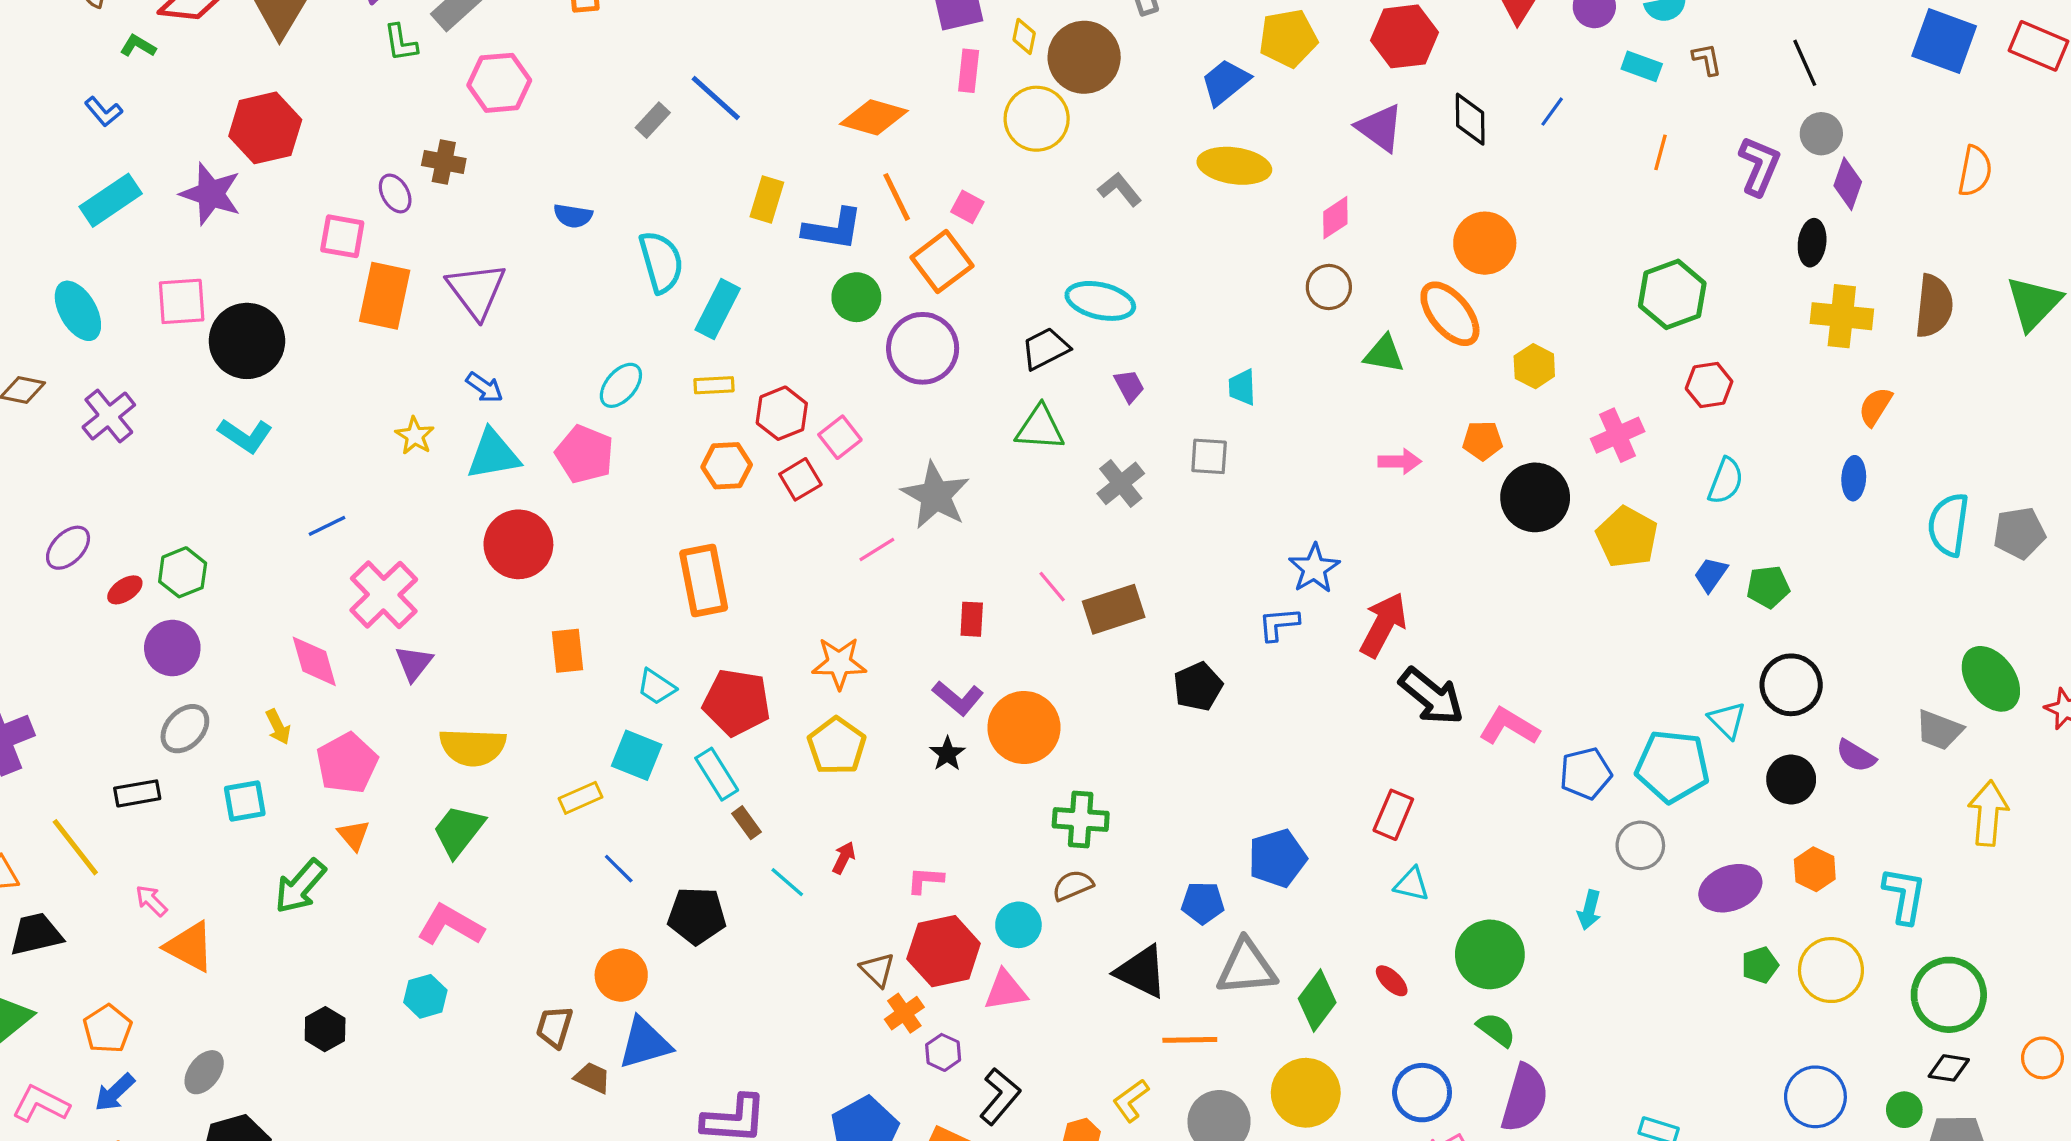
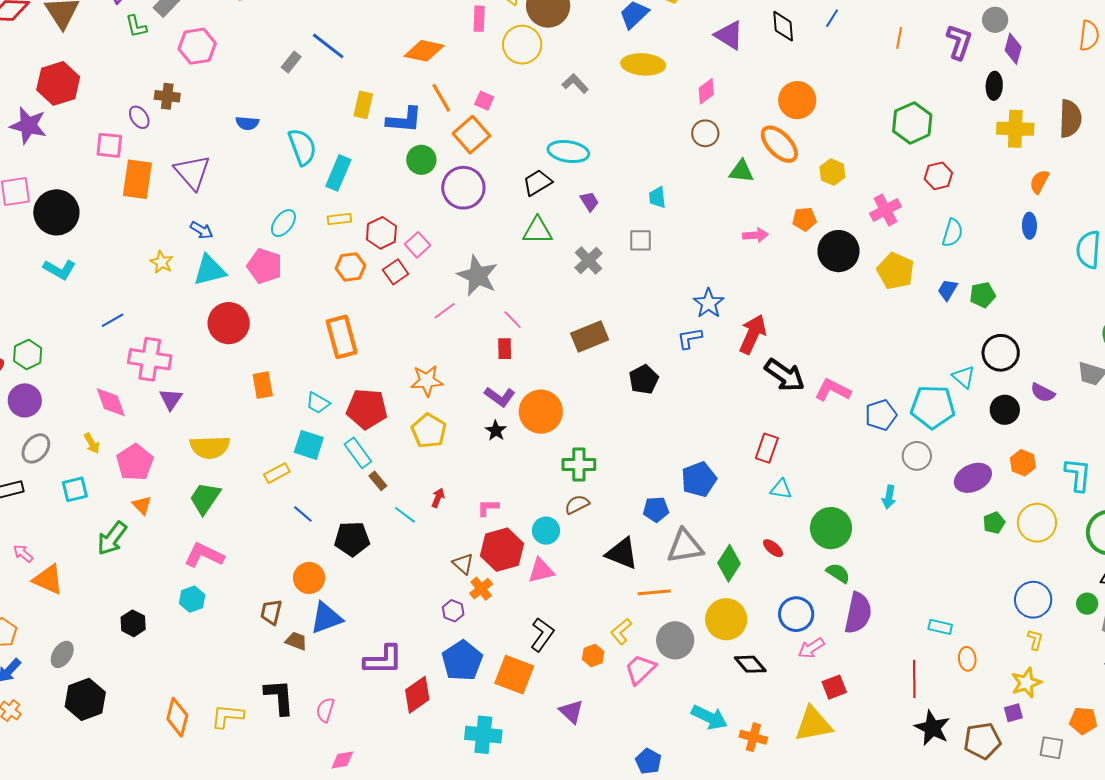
pink line: (1052, 587) -> (513, 320), moved
pink cross: (384, 595) -> (150, 359), turned -33
purple hexagon: (943, 1052) -> (453, 611), moved

